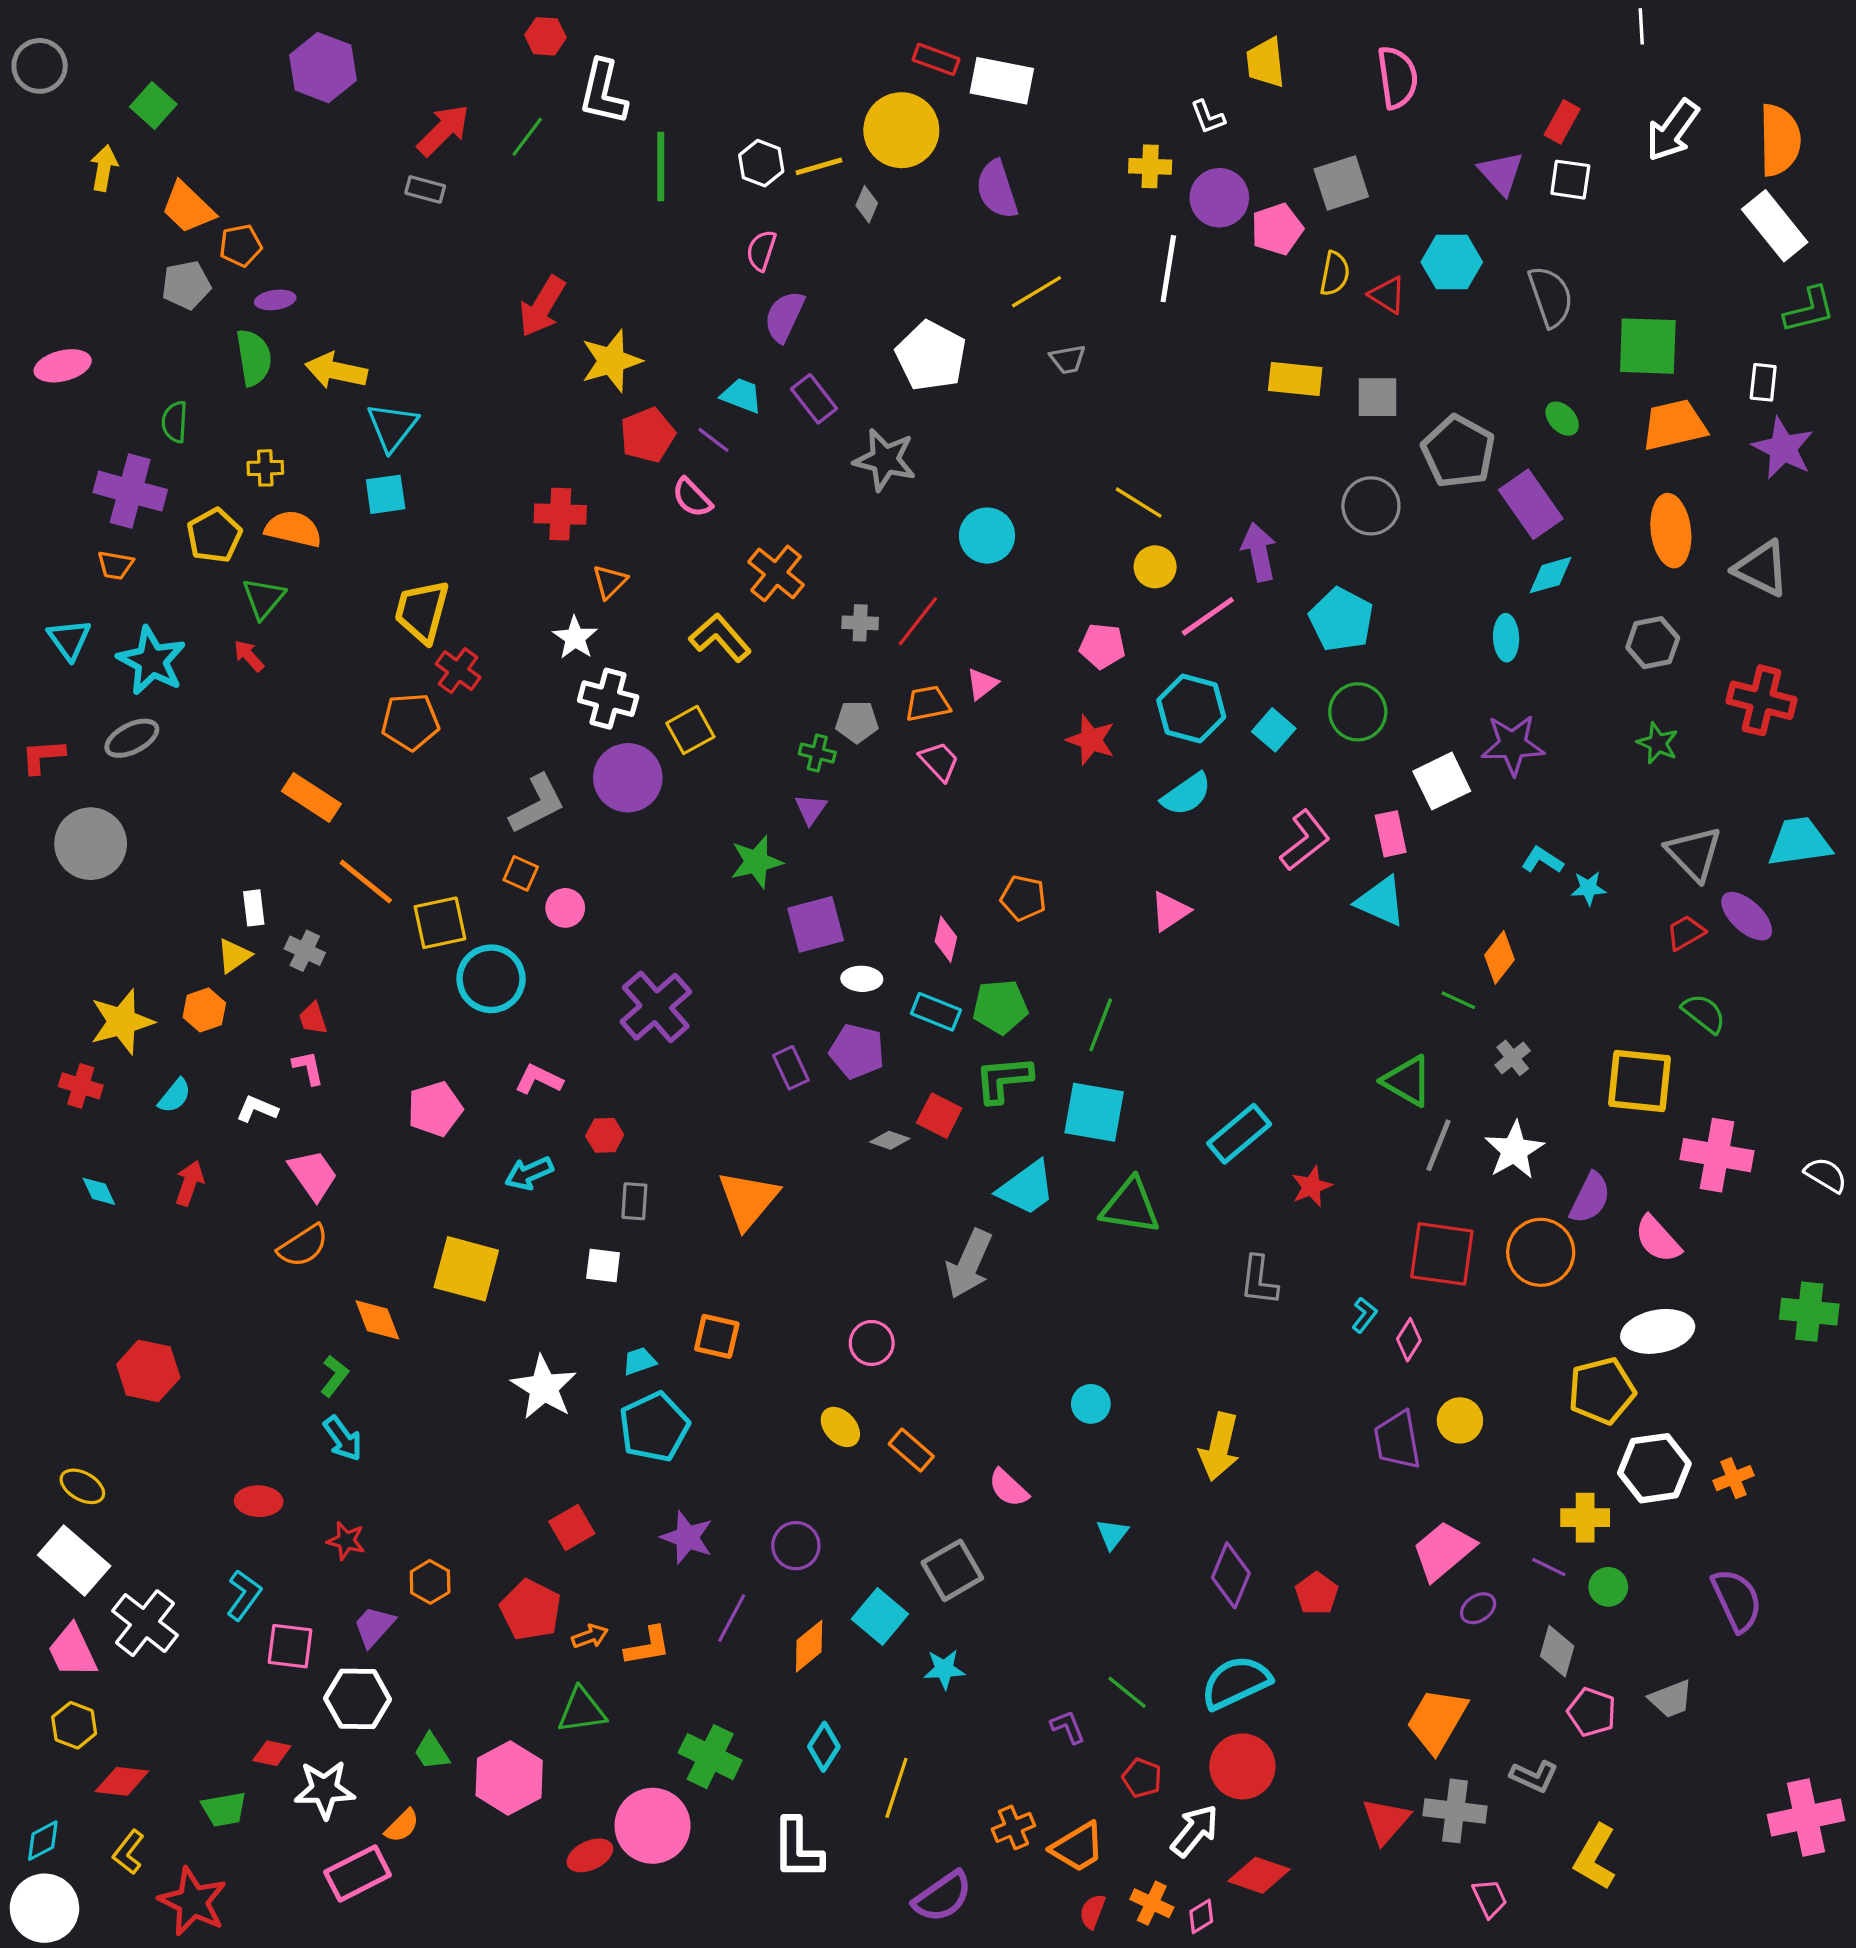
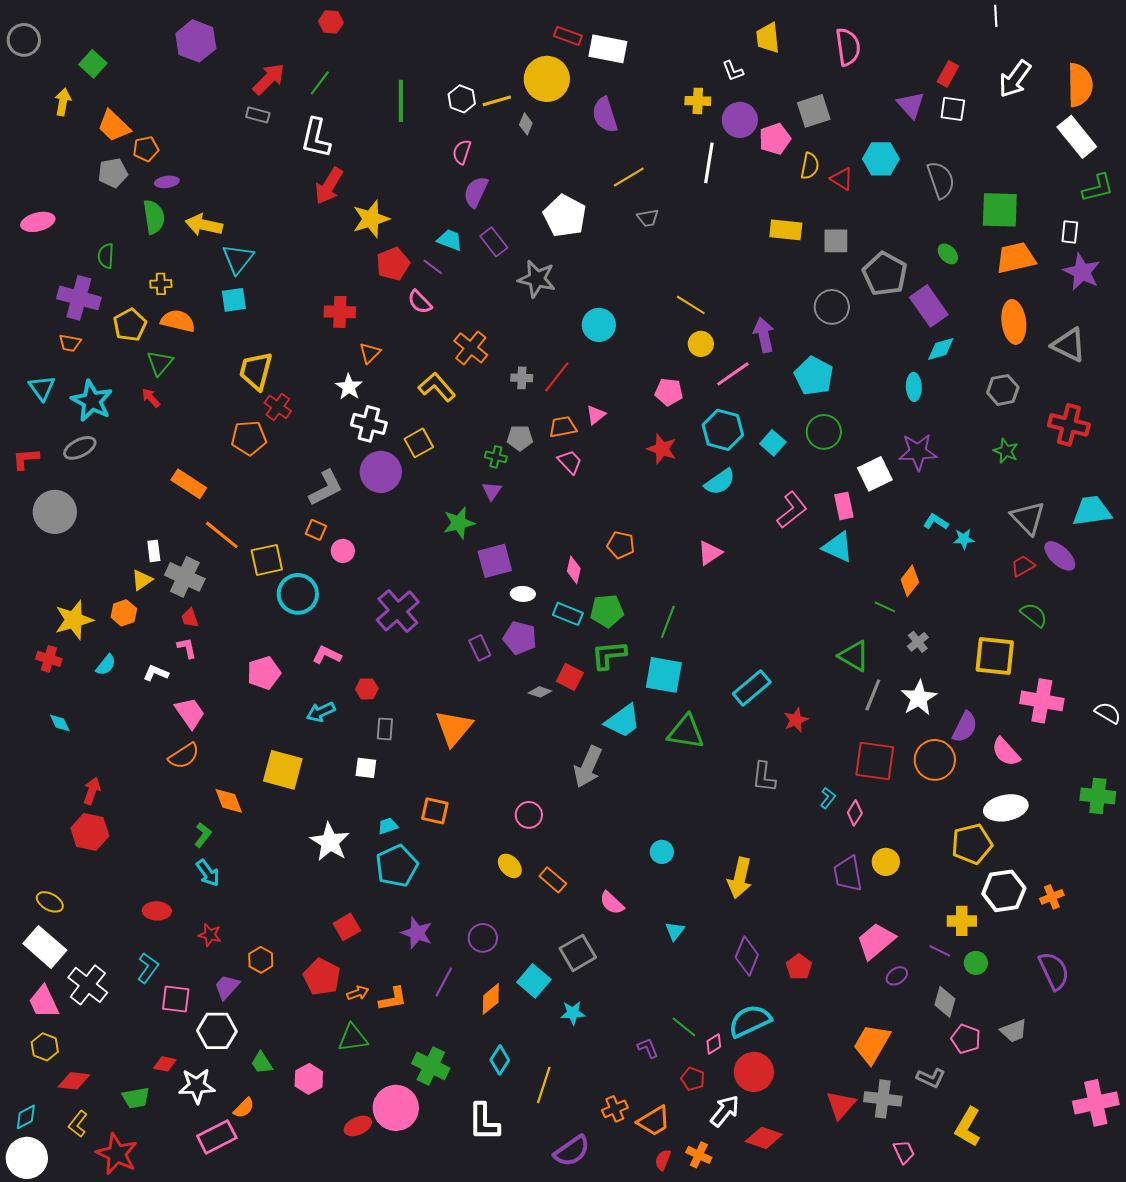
white L-shape: (603, 92) -> (316, 138), moved
gray cross: (305, 951) -> (185, 577), size x1.6
red arrow: (189, 1183) -> (92, 791), moved
pink hexagon: (509, 1778) -> (309, 1079), size x0.7
pink diamond: (1201, 1916) -> (714, 1044), moved

